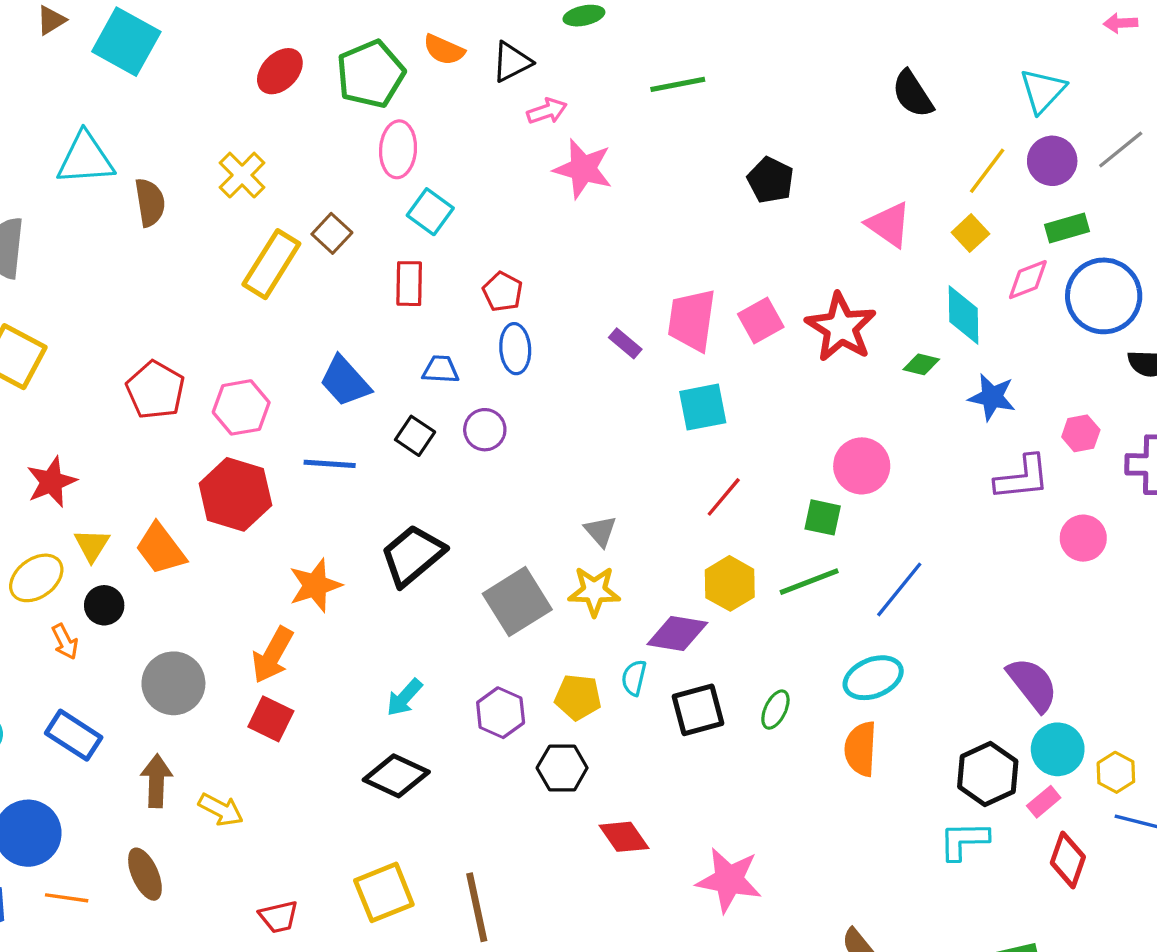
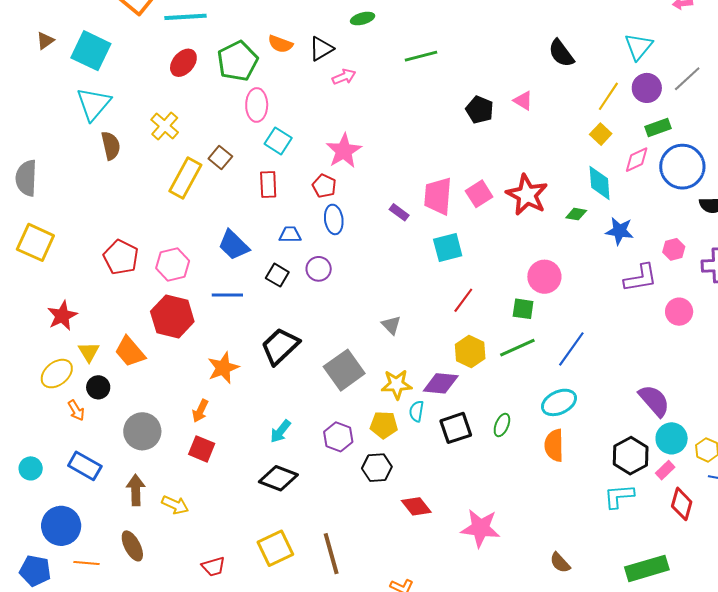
cyan triangle: (85, 159) -> (94, 104), moved, turned -42
pink star: (583, 169) -> (344, 151), moved, turned 30
pink triangle: (889, 224) -> (523, 101), moved, size x0.7
yellow star: (594, 591) -> (397, 384), moved
orange arrow: (272, 655) -> (200, 411), size x0.7

